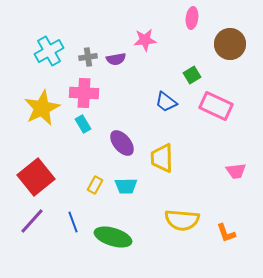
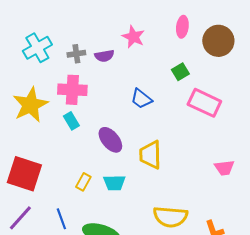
pink ellipse: (192, 18) -> (182, 27), moved
pink star: (145, 40) -> (133, 37), turned 30
blue trapezoid: (166, 102) -> (141, 99), moved
red square: (36, 177) -> (24, 174), turned -33

